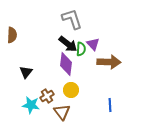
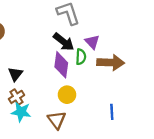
green semicircle: (81, 49) -> (81, 57), moved
brown cross: (47, 96) -> (16, 97), moved

